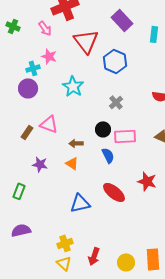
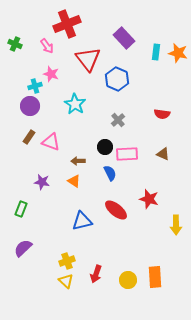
brown rectangle: (27, 132) -> (29, 137), moved
purple semicircle: (21, 230) -> (23, 248), turned -30

